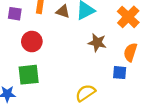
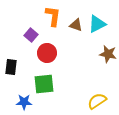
purple square: (15, 14) -> (31, 35), moved, turned 32

